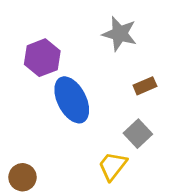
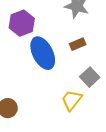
brown rectangle: (145, 86) -> (78, 44), moved

